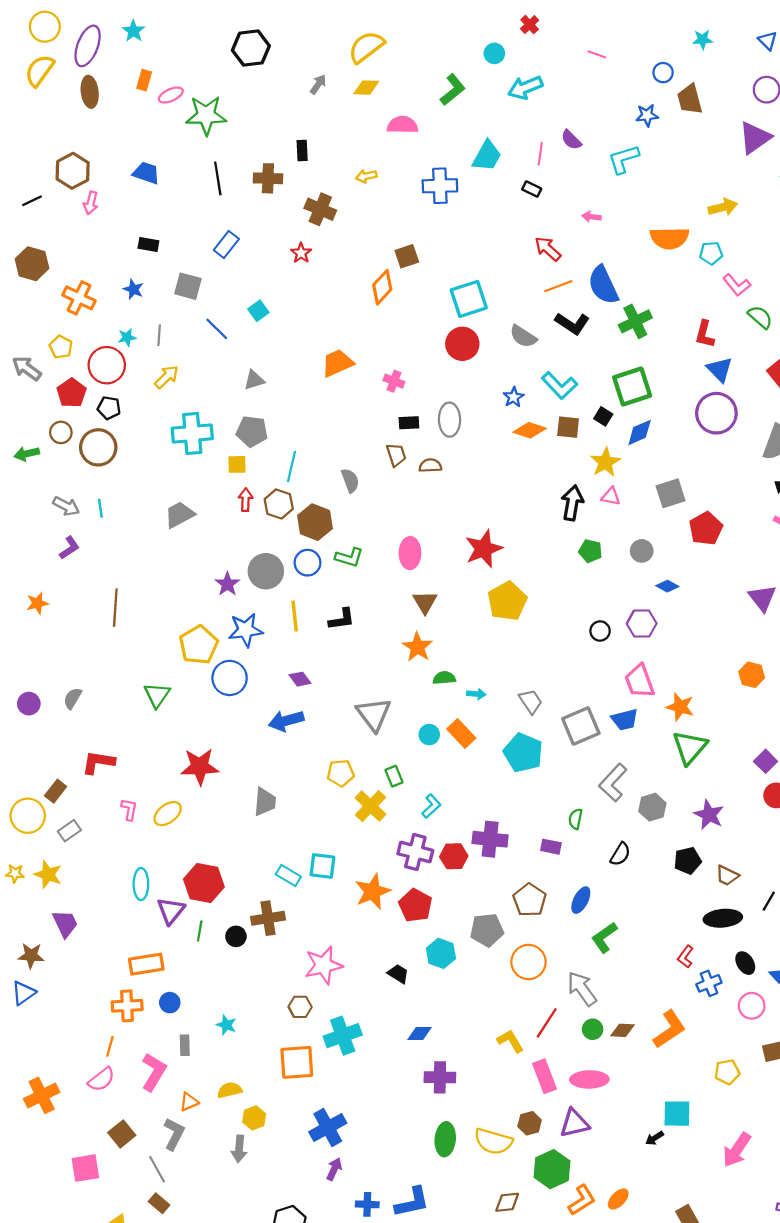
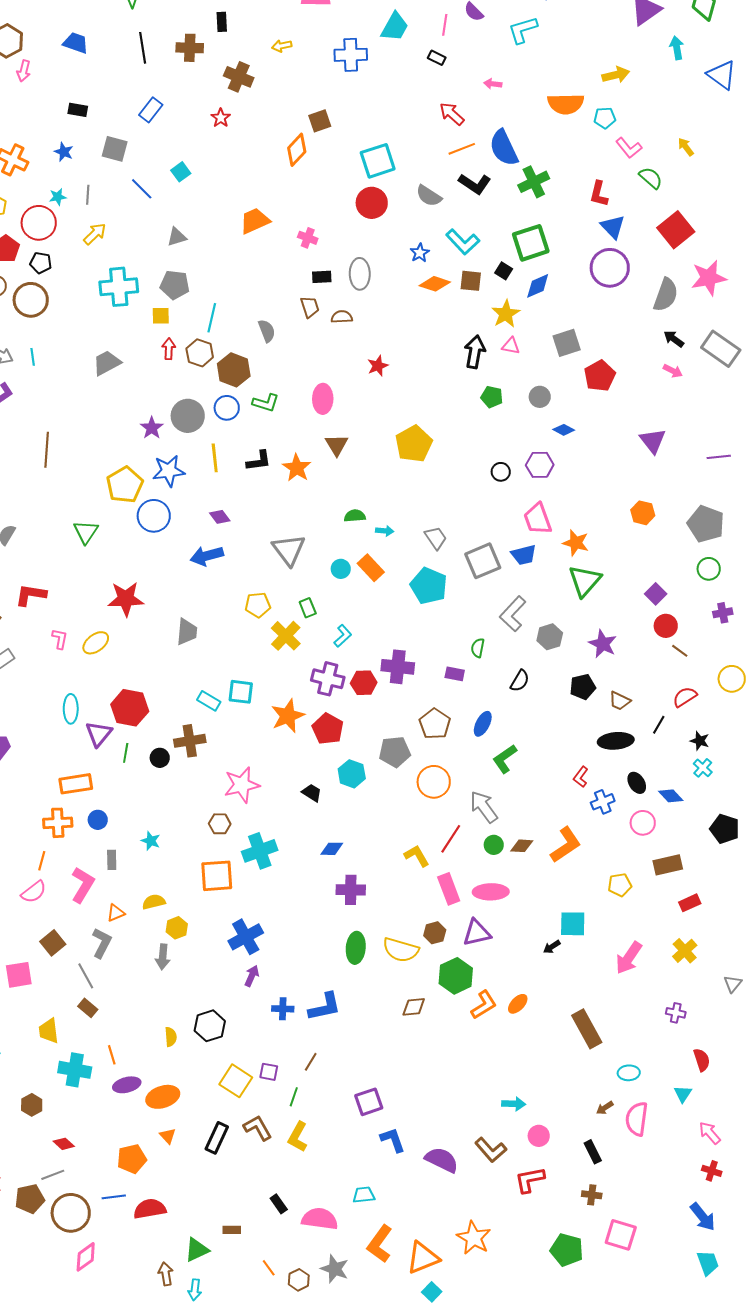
red star: (484, 549) -> (378, 366), moved, size x0.6
orange star: (417, 647) -> (297, 468), moved

